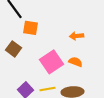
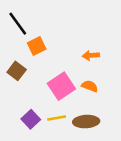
orange square: (30, 28) -> (37, 46), turned -35

